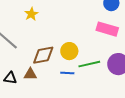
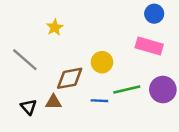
yellow circle: (69, 51) -> (102, 62), moved
black triangle: (10, 78) -> (29, 107), turned 40

